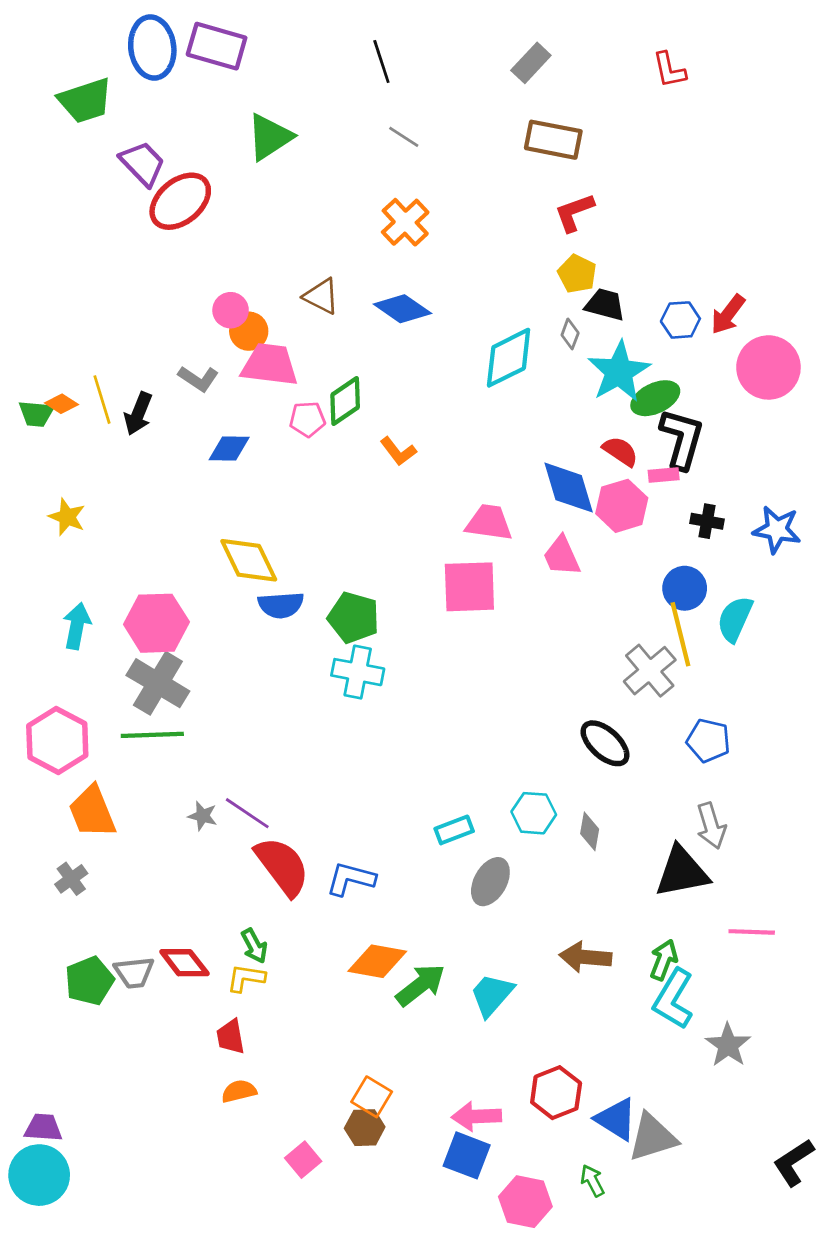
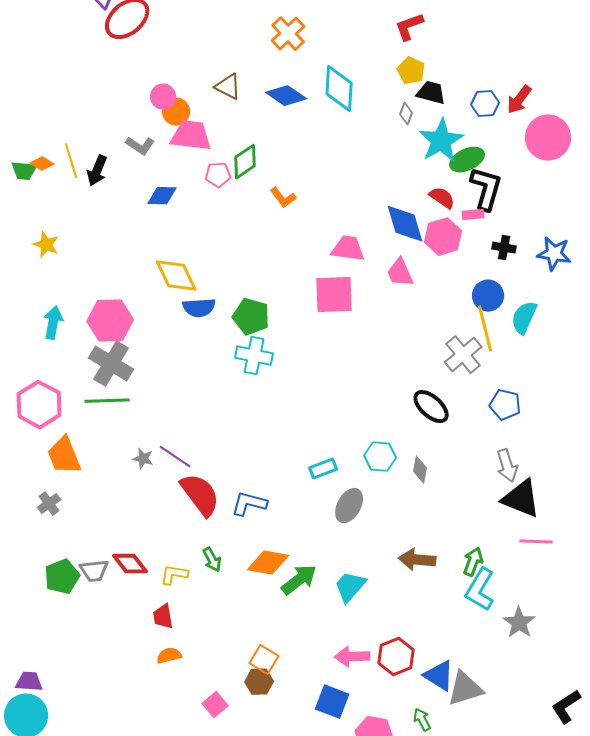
cyan diamond: (509, 358) -> (339, 89), moved, turned -60
black triangle: (682, 872) -> (521, 499), moved, turned 33
green arrow: (254, 946) -> (212, 560), moved
pink arrow: (476, 1116) -> (352, 657), moved

